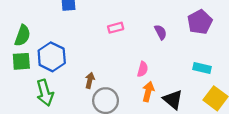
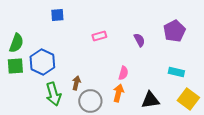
orange arrow: (148, 92) -> (118, 93), moved
green arrow: (45, 93) -> (53, 94), moved
black triangle: (173, 99) -> (150, 100), turned -48

